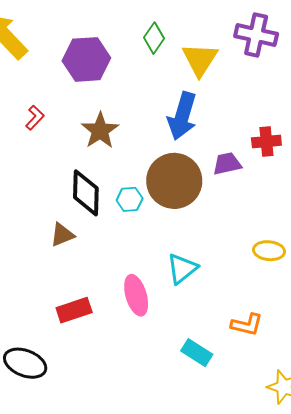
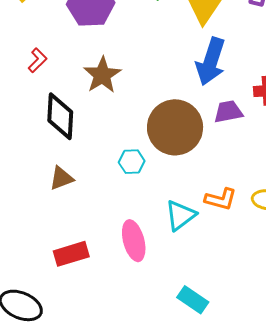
blue arrow: (182, 116) -> (211, 62), moved
black diamond: (86, 193) -> (60, 116), moved
cyan hexagon: (130, 199) -> (132, 162), moved
orange L-shape: (247, 325) -> (221, 199), moved

